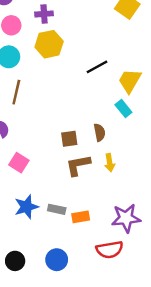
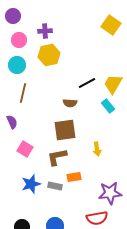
black line: (97, 67) -> (87, 83), moved
brown semicircle: (100, 132) -> (70, 103), moved, turned 104
brown square: (69, 139) -> (65, 130), size x1.6
brown L-shape: (78, 165) -> (57, 157), moved
orange rectangle: (81, 217) -> (74, 177), moved

